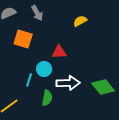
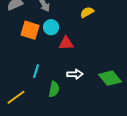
cyan circle: (44, 69) -> (51, 27), moved
white arrow: (68, 83) -> (75, 74), size x0.7

